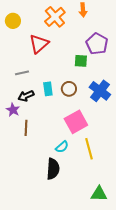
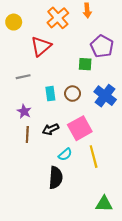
black arrow: (26, 96) -> (50, 129), moved
purple star: (13, 110) -> (24, 111), moved

